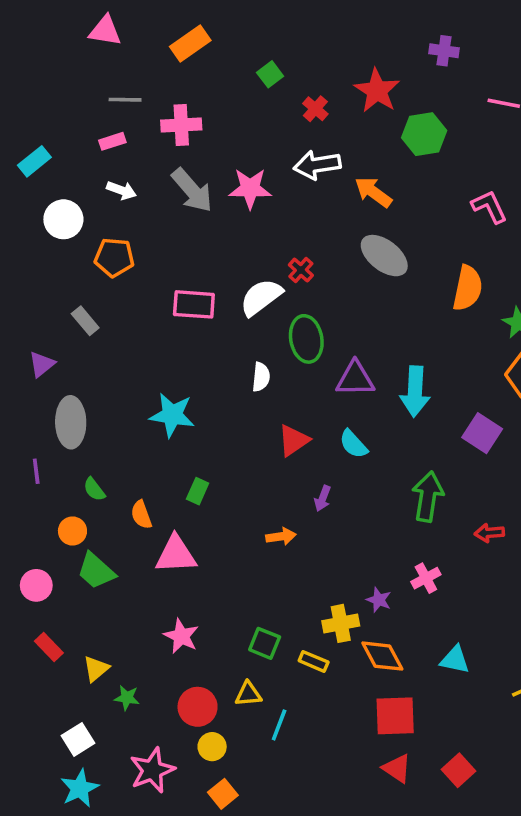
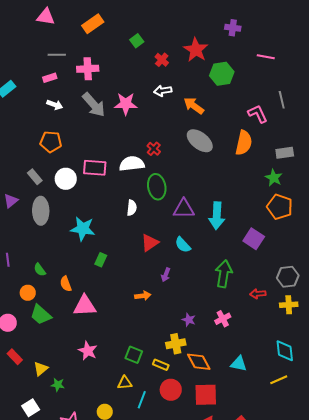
white arrow: (317, 165) -> (163, 91), size x0.7
white circle: (63, 219) -> (66, 179), moved
orange semicircle: (468, 288) -> (244, 143), moved
white semicircle: (261, 297) -> (132, 164), turned 30
gray ellipse: (71, 422) -> (41, 211), moved
green rectangle: (198, 491) -> (101, 260), moved
purple star: (379, 600) -> (189, 320), moved
red circle: (198, 707) -> (171, 390), moved

